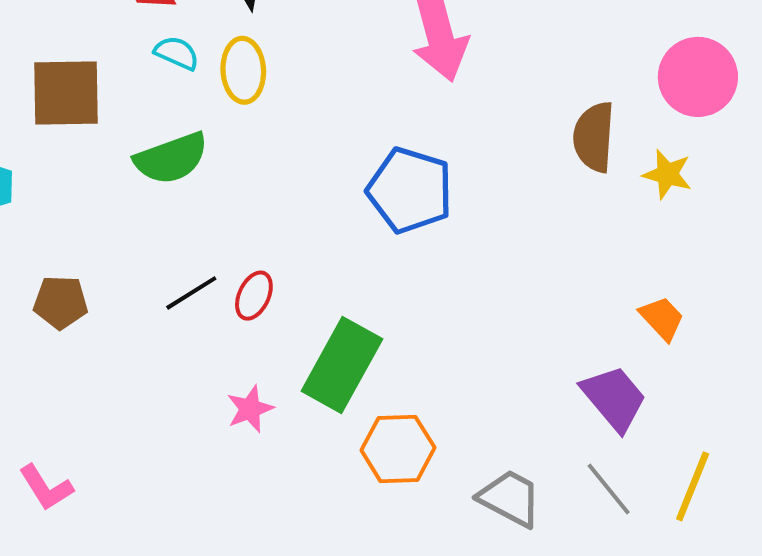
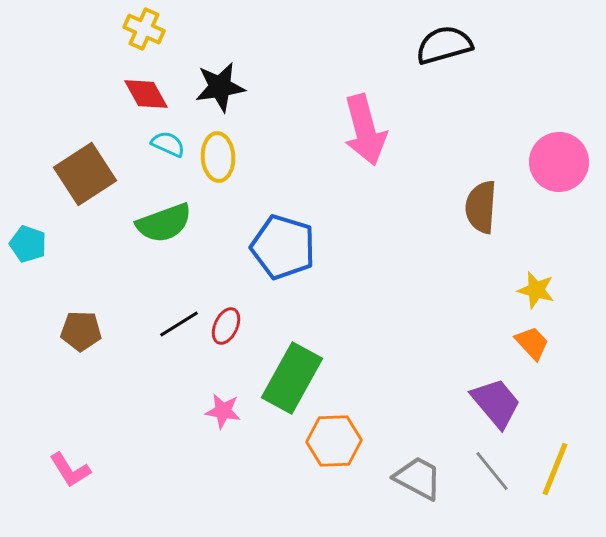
brown square: (66, 93) -> (85, 174), turned -32
yellow star: (667, 174) -> (536, 290), moved
blue pentagon: (410, 190) -> (283, 247), moved
pink star: (250, 409) -> (223, 411), turned 30

